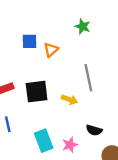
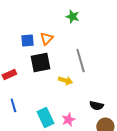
blue square: (30, 41) -> (28, 40), moved
black square: (37, 92) -> (41, 62), moved
black semicircle: (94, 130) -> (96, 106), moved

